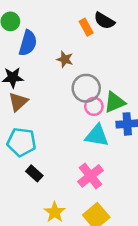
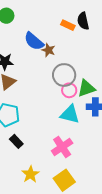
black semicircle: (104, 21) -> (83, 21), turned 42
orange rectangle: (86, 27) -> (68, 25), turned -40
blue semicircle: (28, 43) -> (34, 41), moved, turned 110

